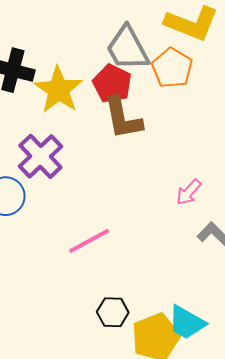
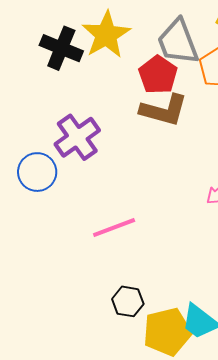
yellow star: (58, 90) -> (106, 35), moved
brown L-shape: (123, 118) -> (164, 110), turned -72

